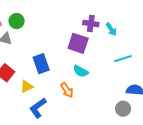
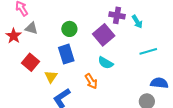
green circle: (17, 21) -> (69, 29), moved
purple square: (78, 43) -> (104, 35), turned 30
yellow triangle: (27, 87) -> (51, 77), turned -32

